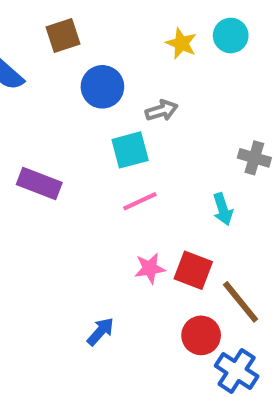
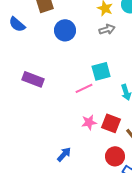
gray arrow: (162, 110) -> (107, 29), moved
cyan square: (130, 150) -> (101, 71), moved

